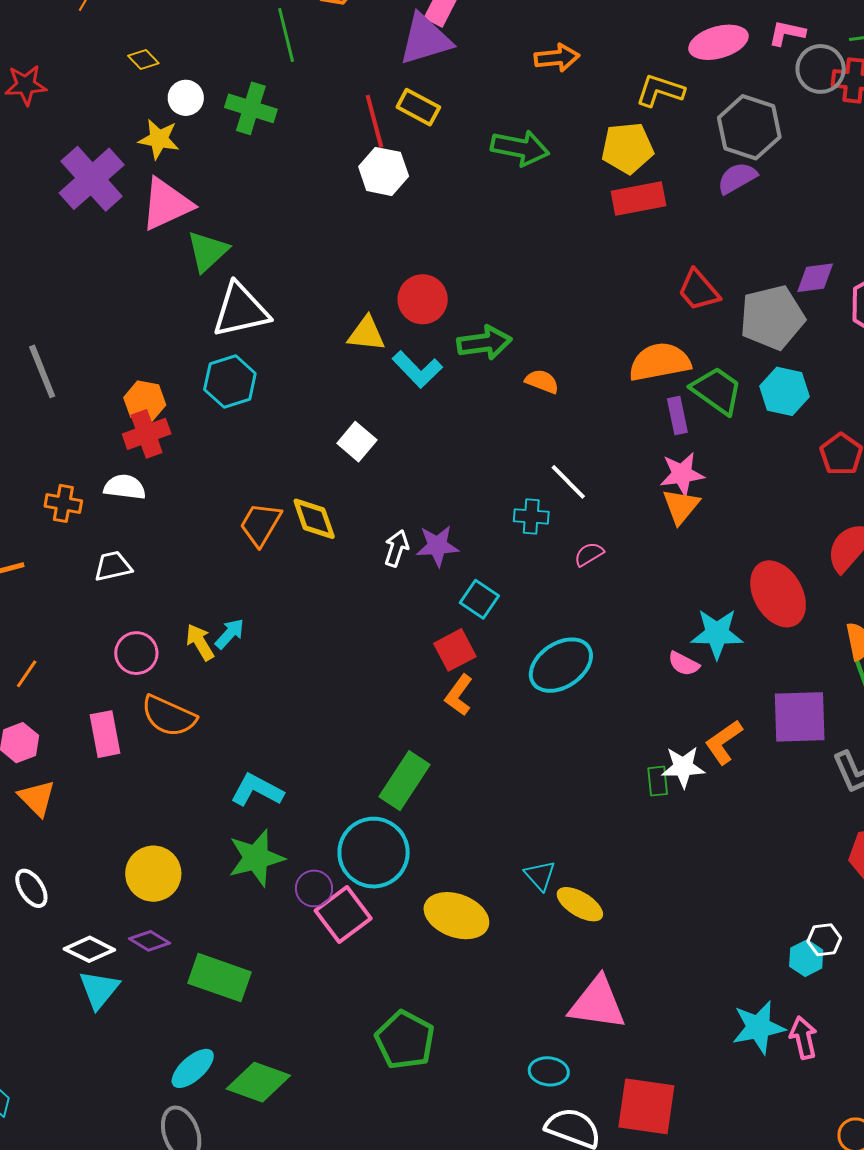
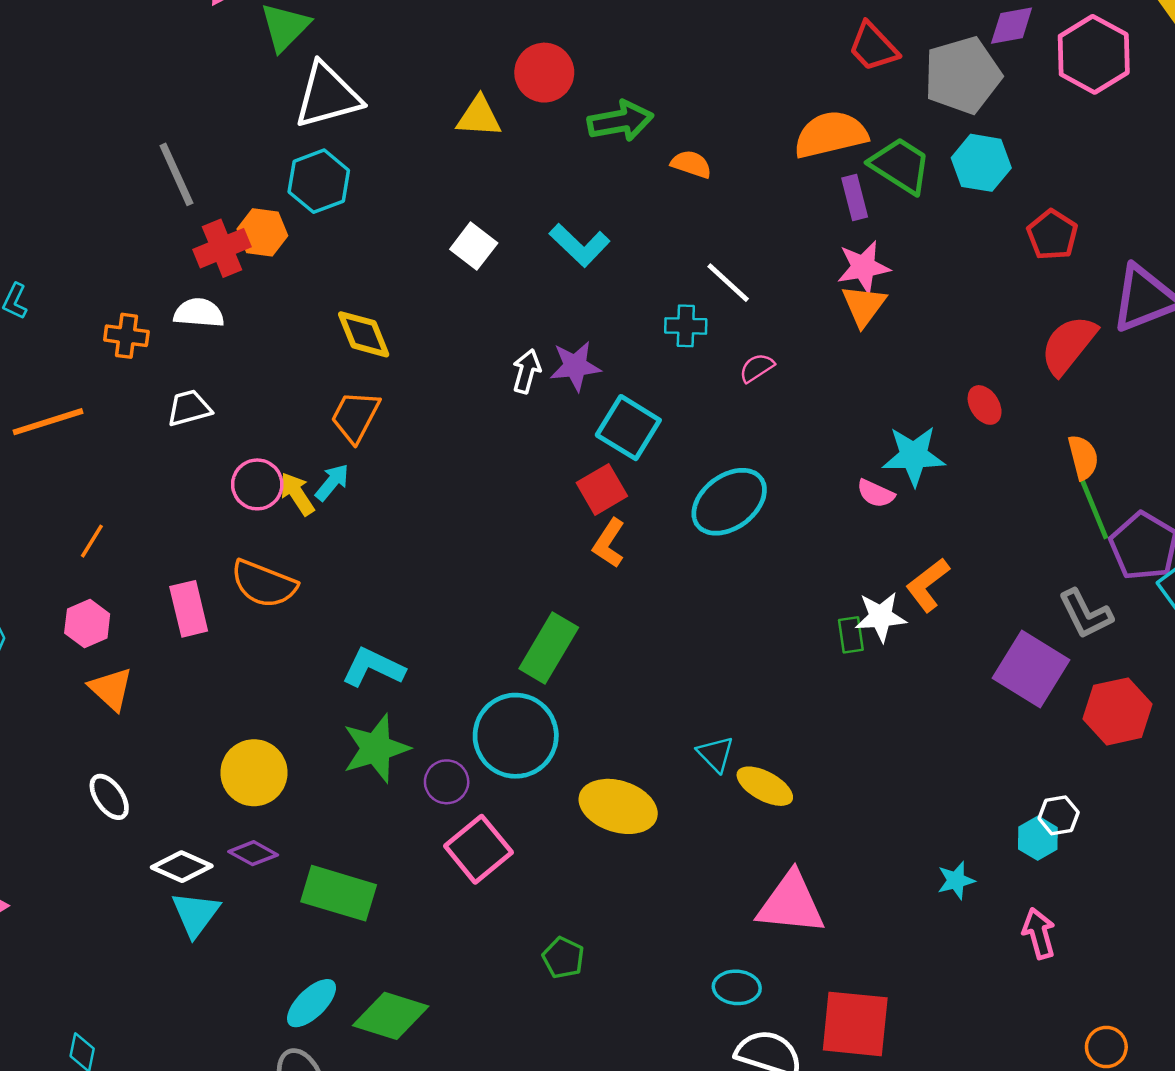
cyan L-shape: (417, 369) -> (580, 245), moved
gray line: (42, 371) -> (176, 174), moved
orange hexagon: (145, 401) -> (262, 232), moved
yellow diamond: (314, 519) -> (364, 334), moved
orange trapezoid: (261, 524) -> (355, 416), moved
red ellipse: (778, 594) -> (985, 405), size x0.5
cyan square: (479, 599) -> (628, 428), size x1.4
pink circle: (136, 653) -> (257, 484), moved
purple square: (800, 717) -> (1031, 669), moved, turned 36
pink square: (343, 915) -> (478, 849), moved
cyan star: (759, 1027) -> (956, 880), moved, size x0.6
green pentagon: (405, 1040) -> (563, 958), size x0.6

